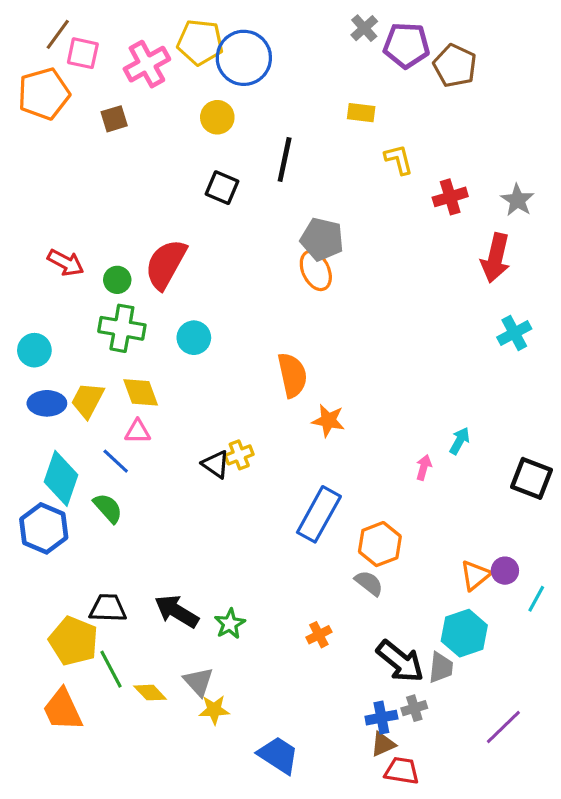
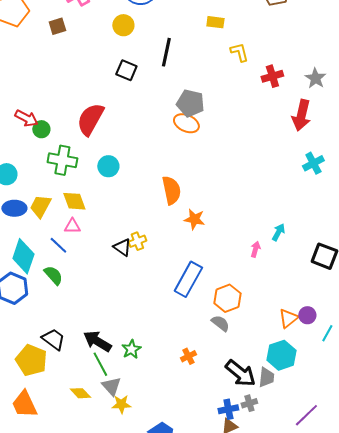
orange ellipse: (316, 270) -> (186, 123), turned -40
green circle: (117, 280) -> (41, 129), moved
black trapezoid: (108, 608) -> (53, 339), turned 35
green line: (111, 669) -> (100, 364), moved

